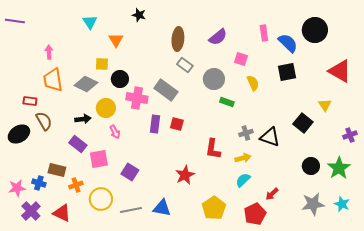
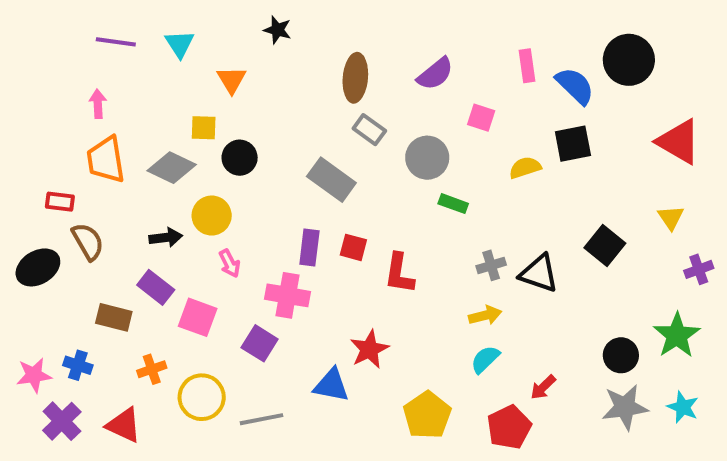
purple line: (15, 21) -> (116, 42), moved
yellow semicircle: (253, 83) -> (525, 168), moved, turned -84
pink cross: (137, 98) -> (287, 295), moved
yellow triangle: (325, 105) -> (671, 218), moved
red L-shape: (213, 149) -> (399, 273), moved
pink square: (99, 159) -> (198, 317), turned 30
black circle: (311, 166) -> (621, 355), moved
brown rectangle: (57, 170) -> (114, 317), moved
blue triangle: (162, 208) -> (331, 385), moved

